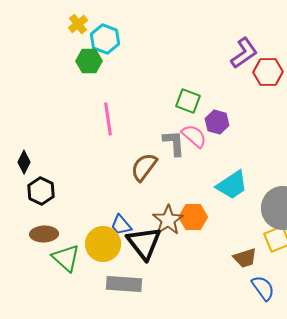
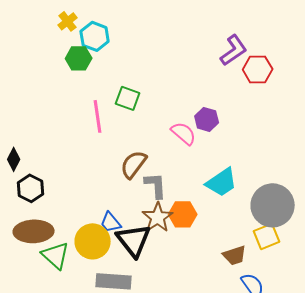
green square: (188, 101) -> (128, 98), moved
gray L-shape: (174, 143) -> (156, 185), moved
brown ellipse: (44, 234) -> (34, 231), size x1.4

